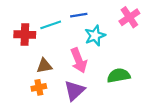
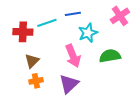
brown triangle: (44, 66) -> (32, 61), moved, turned -35
green semicircle: (119, 75) -> (110, 56), moved

